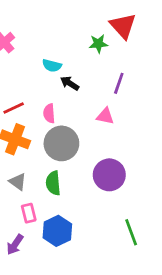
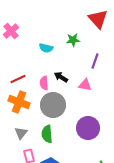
green star: (98, 44) -> (73, 40), moved
black arrow: (70, 83) -> (61, 77), moved
gray triangle: (18, 182) -> (21, 133), turned 32

